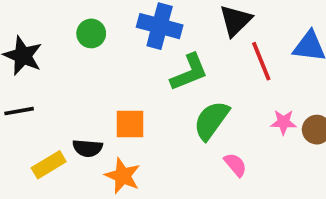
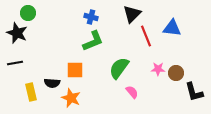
blue cross: (160, 26) -> (91, 17), size x0.6
green circle: (91, 33) -> (28, 13), moved
green L-shape: (189, 72) -> (93, 41), moved
yellow rectangle: (49, 165) -> (31, 92), turned -72

